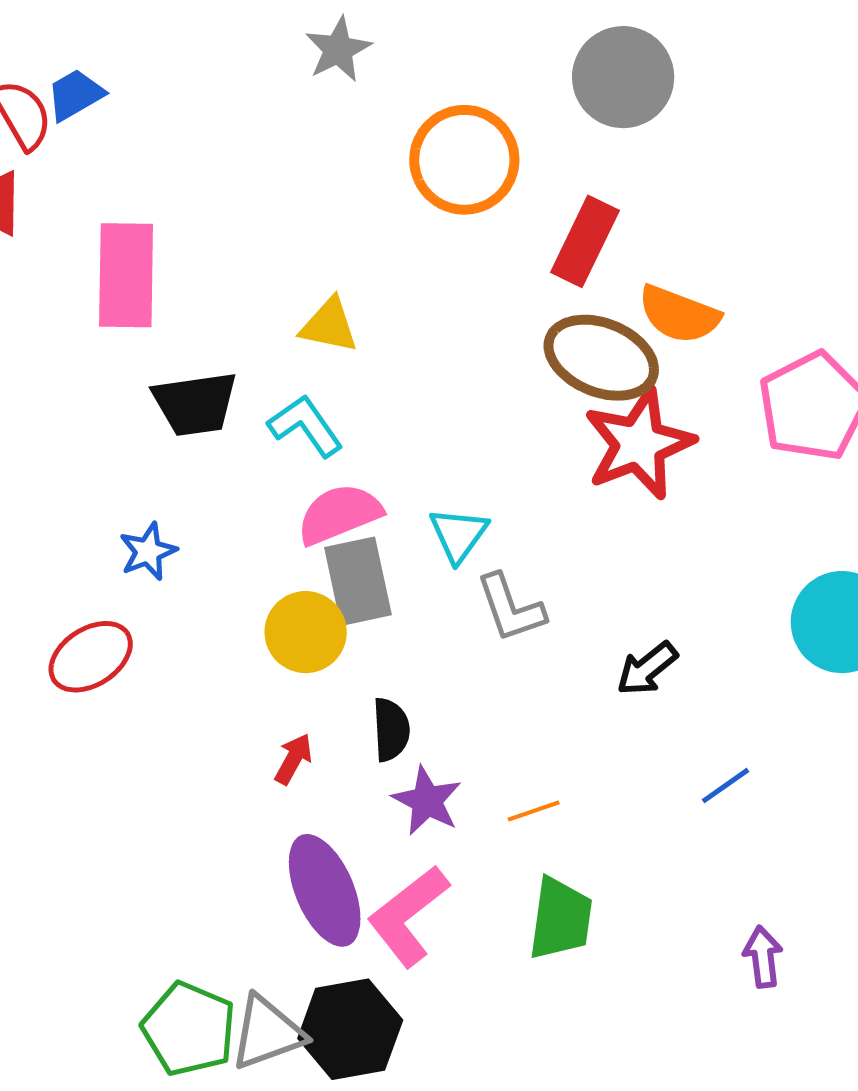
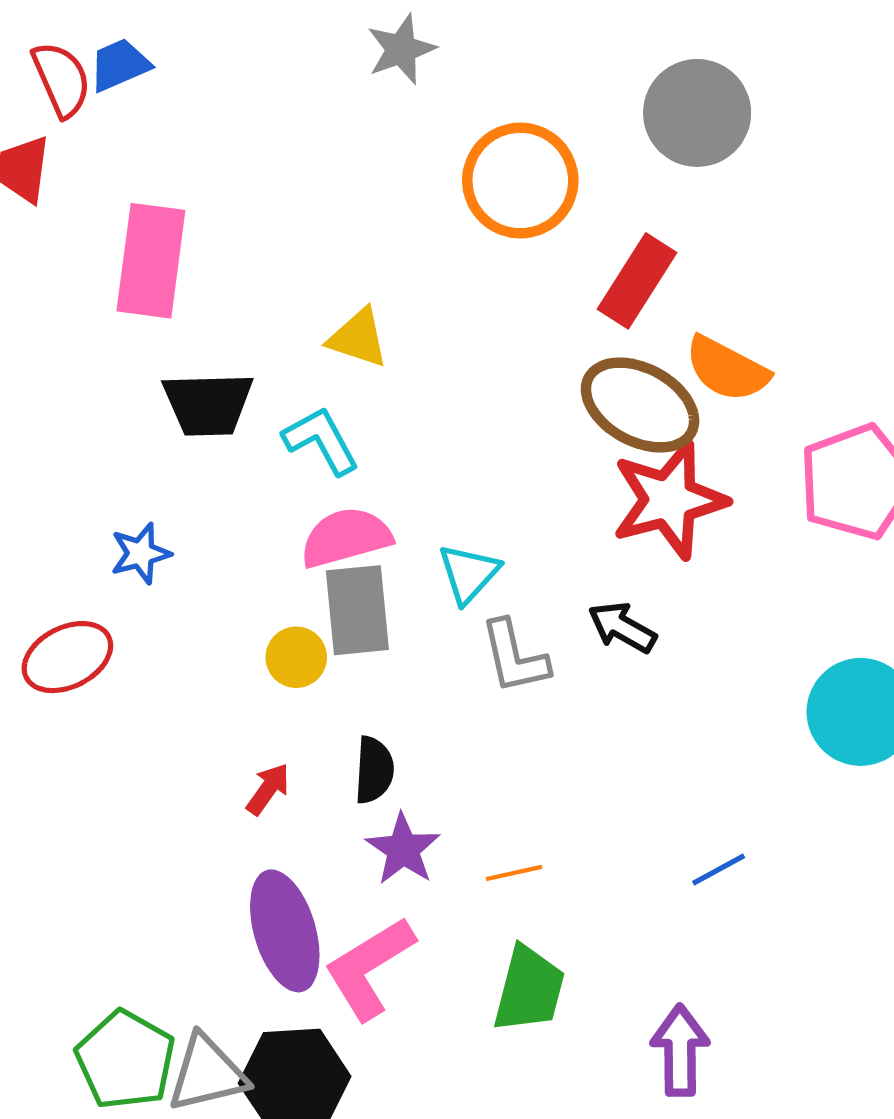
yellow circle: (306, 632) -> (296, 657), size x0.7
black arrow: (647, 669) -> (622, 627), moved, turned 62
purple arrow: (763, 957) -> (680, 1050), moved, size x1.4

